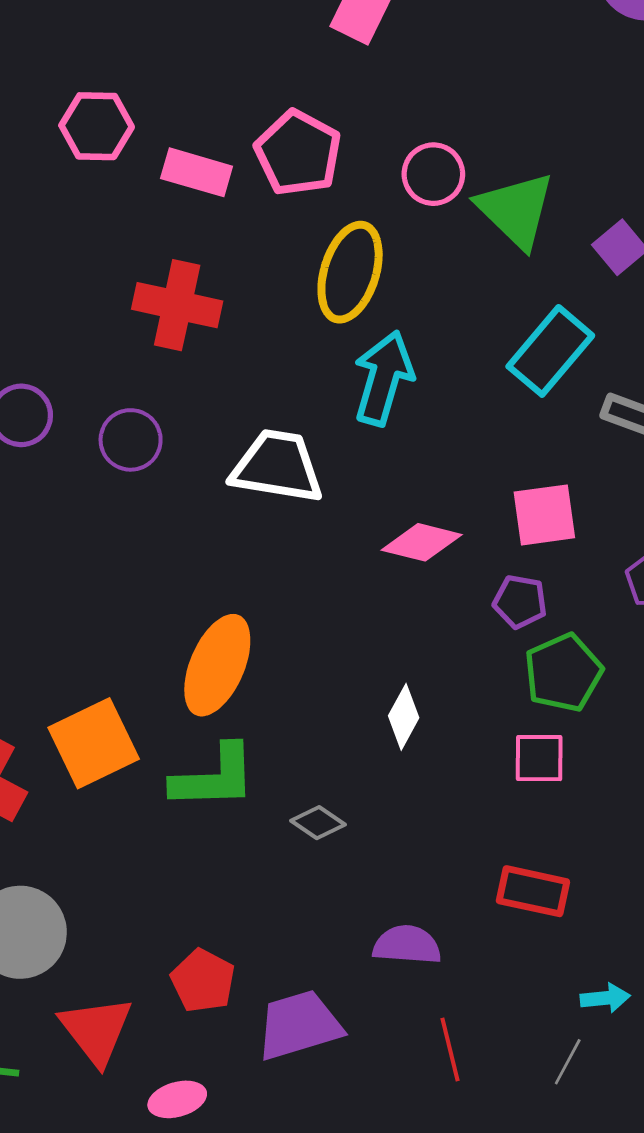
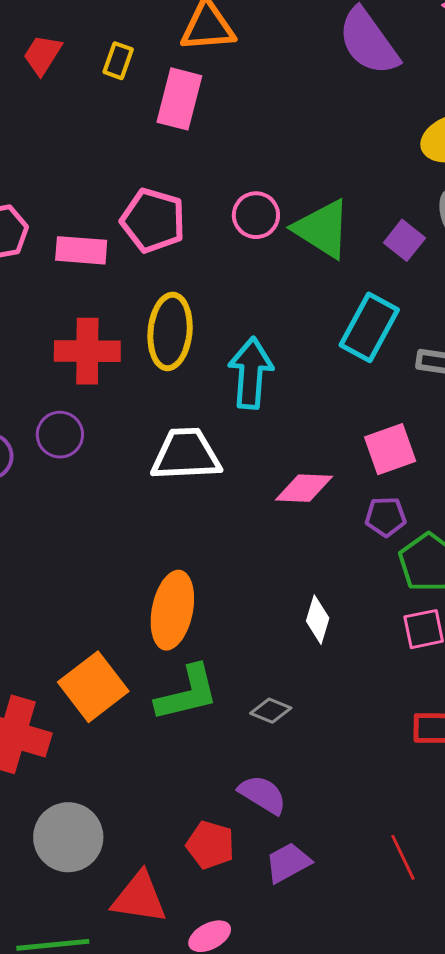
yellow ellipse: (350, 272) -> (170, 331), moved
purple circle: (131, 440) -> (60, 435), moved
purple semicircle: (407, 945) -> (262, 795), moved, turned 39
purple trapezoid: (299, 1025) -> (288, 863), size x0.7
red triangle: (96, 1030) -> (139, 898), turned -32

